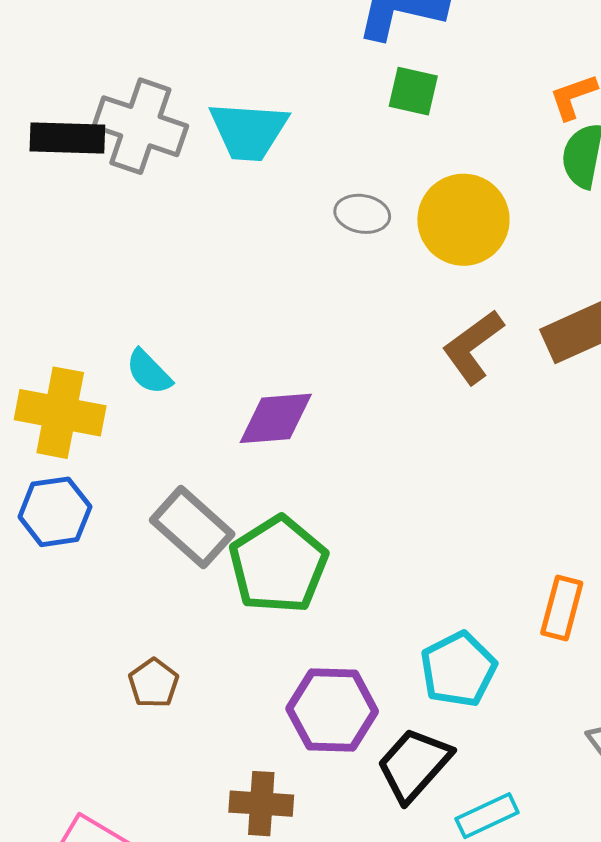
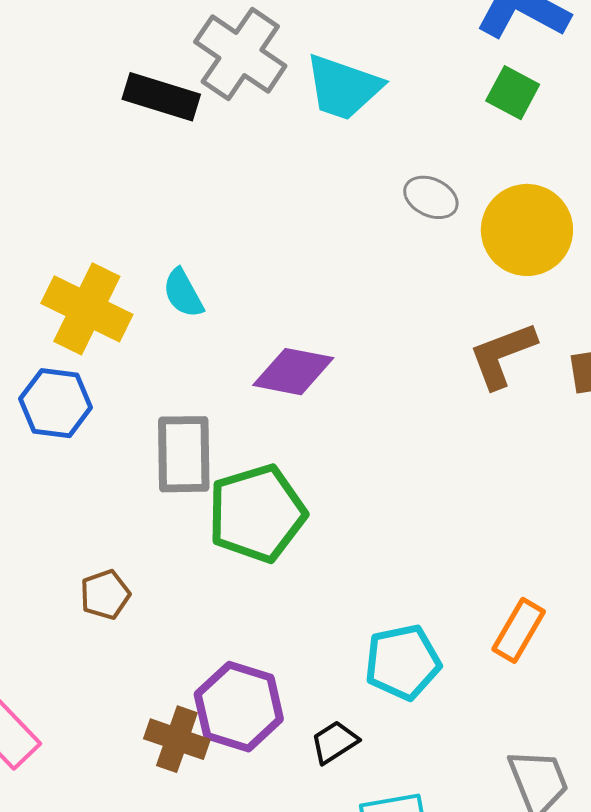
black rectangle: (67, 138) -> (161, 97), moved
gray rectangle: (192, 527) -> (184, 454), turned 32
purple hexagon: (332, 710) -> (239, 707), moved
black trapezoid: (414, 765) -> (335, 742), size x0.6

